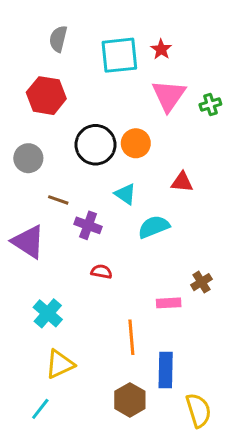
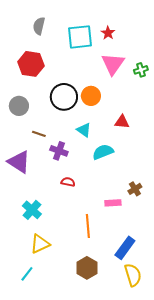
blue rectangle: (166, 370) -> (125, 248), moved, turned 35

